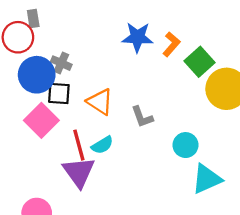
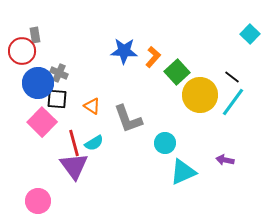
orange triangle: (100, 102) -> (92, 106), size x0.7
gray L-shape: (142, 117) -> (128, 119), size x1.5

